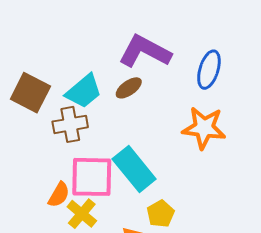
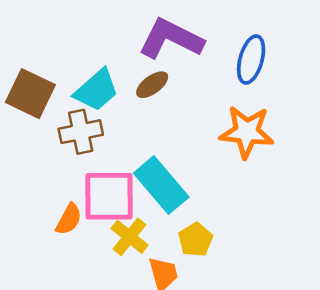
yellow cross: (82, 214) -> (130, 237), moved

